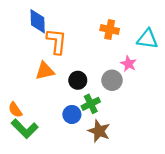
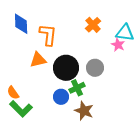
blue diamond: (38, 21) -> (21, 24), moved
orange cross: (110, 30) -> (93, 25), turned 35
pink star: (129, 64) -> (118, 45), moved
black circle: (78, 80) -> (66, 68), size x1.6

